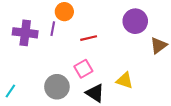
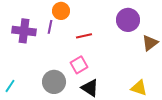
yellow triangle: (125, 80) -> (139, 88), moved

